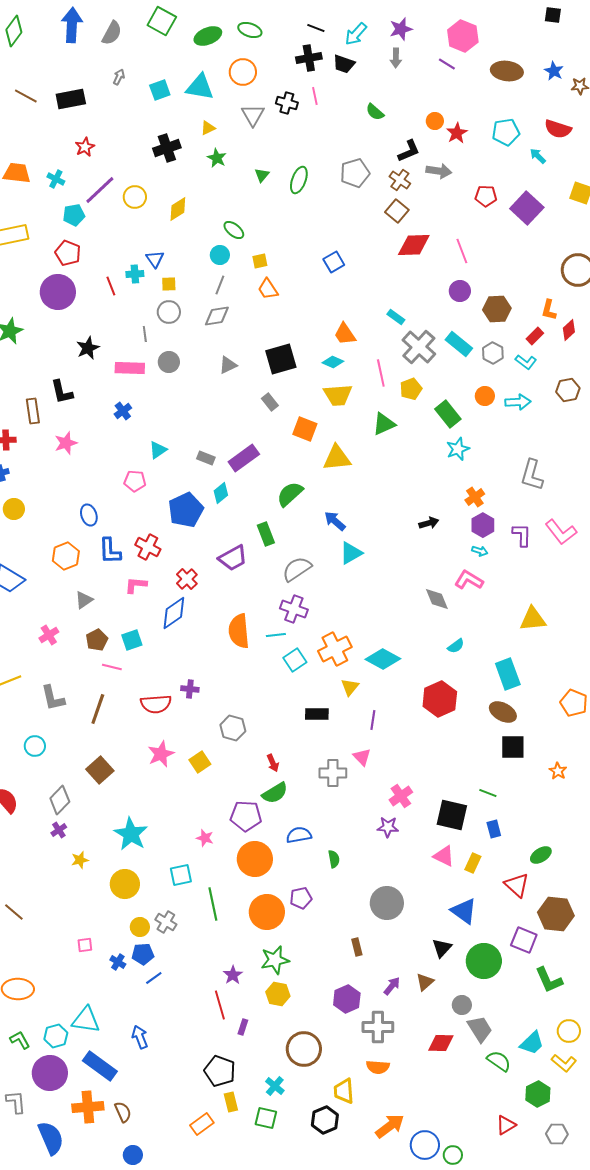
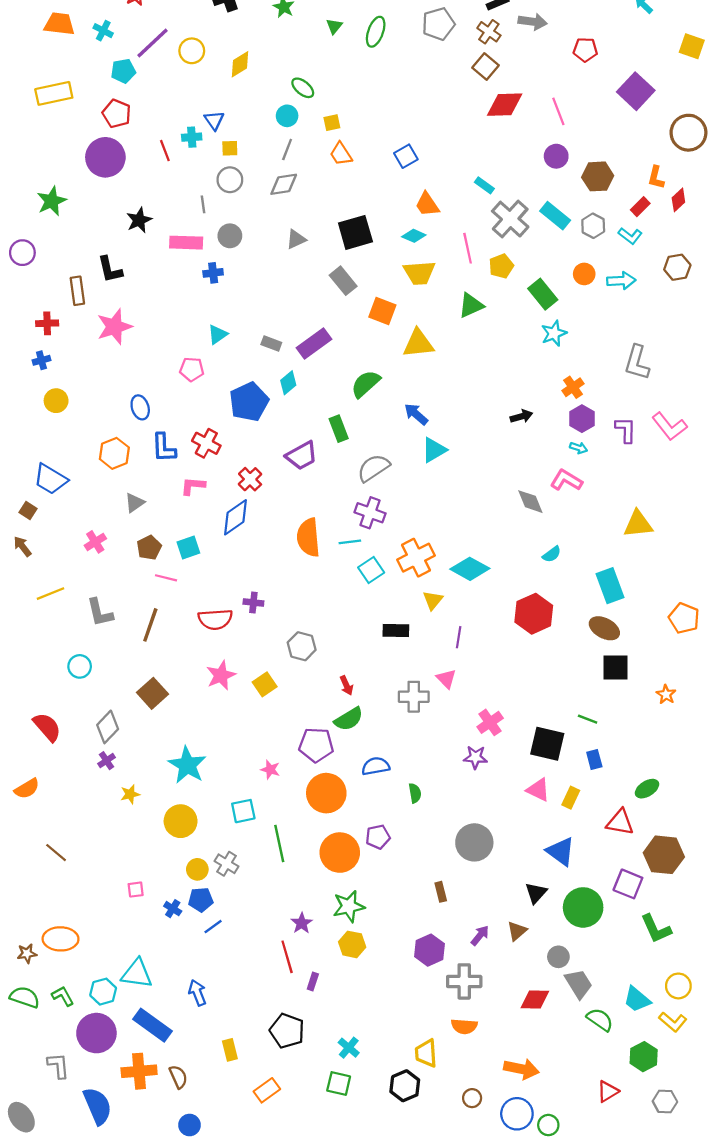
purple square: (527, 208) -> (636, 91), moved
blue square: (334, 262) -> (406, 156), moved
gray rectangle: (270, 402) -> (343, 281), size x1.4
blue cross: (123, 411) -> (213, 273), moved, turned 30
pink star: (66, 443) -> (114, 327), size x1.4
red triangle: (517, 885) -> (620, 822), turned -32
cyan trapezoid: (532, 1043) -> (637, 999), turned 84
brown circle: (304, 1049) -> (472, 1098), moved, size x0.5
yellow rectangle: (231, 1102) -> (230, 1050), moved
orange arrow: (390, 1126) -> (521, 1069), moved, turned 48

